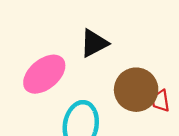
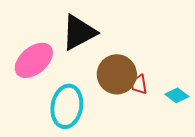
black triangle: (94, 43) -> (79, 32), size x1.4

